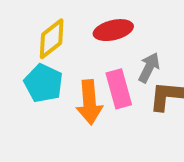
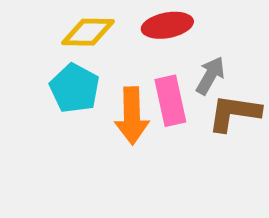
yellow diamond: (52, 39) -> (88, 32), turned 36

